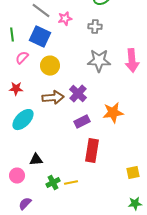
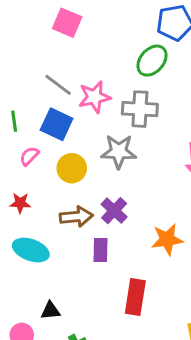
pink star: (65, 19) -> (94, 97), size x1.5
gray cross: (95, 27) -> (140, 109), size x1.6
gray star: (99, 61) -> (119, 152), moved
cyan ellipse: (23, 120) -> (31, 250), turned 65
purple rectangle: (82, 122) -> (101, 250), moved, turned -63

